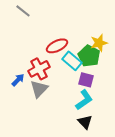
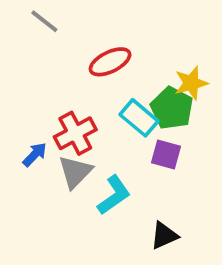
red ellipse: (57, 46) -> (110, 62), moved
cyan L-shape: (84, 100) -> (114, 195), moved
black triangle: (85, 122) -> (164, 236), turned 49

